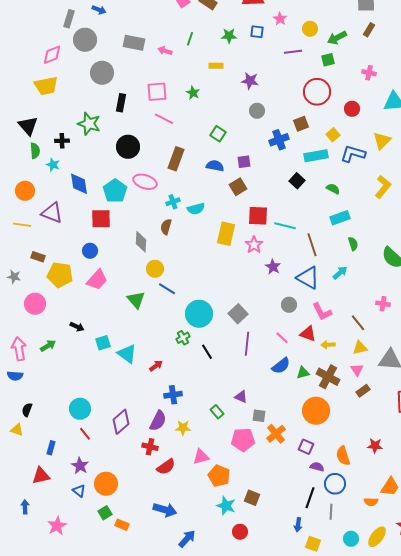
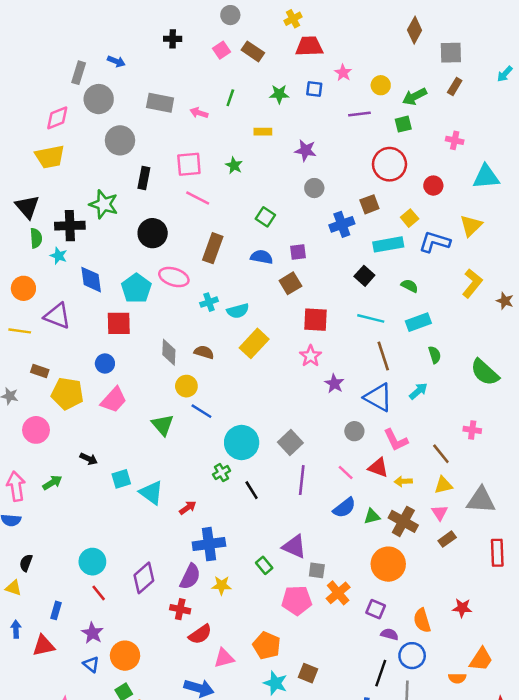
black cross: (62, 141) -> (70, 226), size x1.6
cyan line: (285, 226) -> (371, 318), moved
brown semicircle: (166, 227) -> (204, 352), moved, turned 91
yellow rectangle: (226, 234) -> (254, 343), moved, turned 30
blue cross: (173, 395) -> (209, 544), size x1.4
purple triangle: (241, 397) -> (294, 547), size x1.5
pink triangle: (201, 457) -> (224, 658), moved
blue arrow: (25, 507) -> (16, 629), moved

